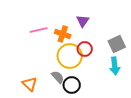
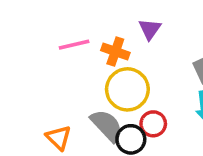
red circle: (85, 49) -> (153, 124), moved
gray semicircle: (58, 77) -> (107, 126), size x1.5

